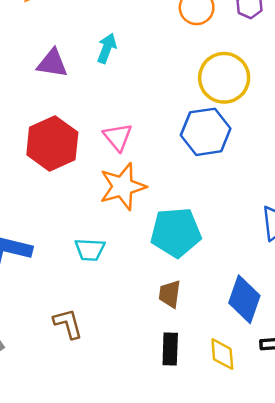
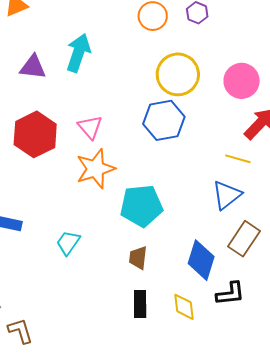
cyan arrow: (107, 48) -> (78, 53), size x1.5
cyan trapezoid: (90, 250) -> (68, 243), moved, turned 124
brown L-shape: (68, 324) -> (20, 331), moved

